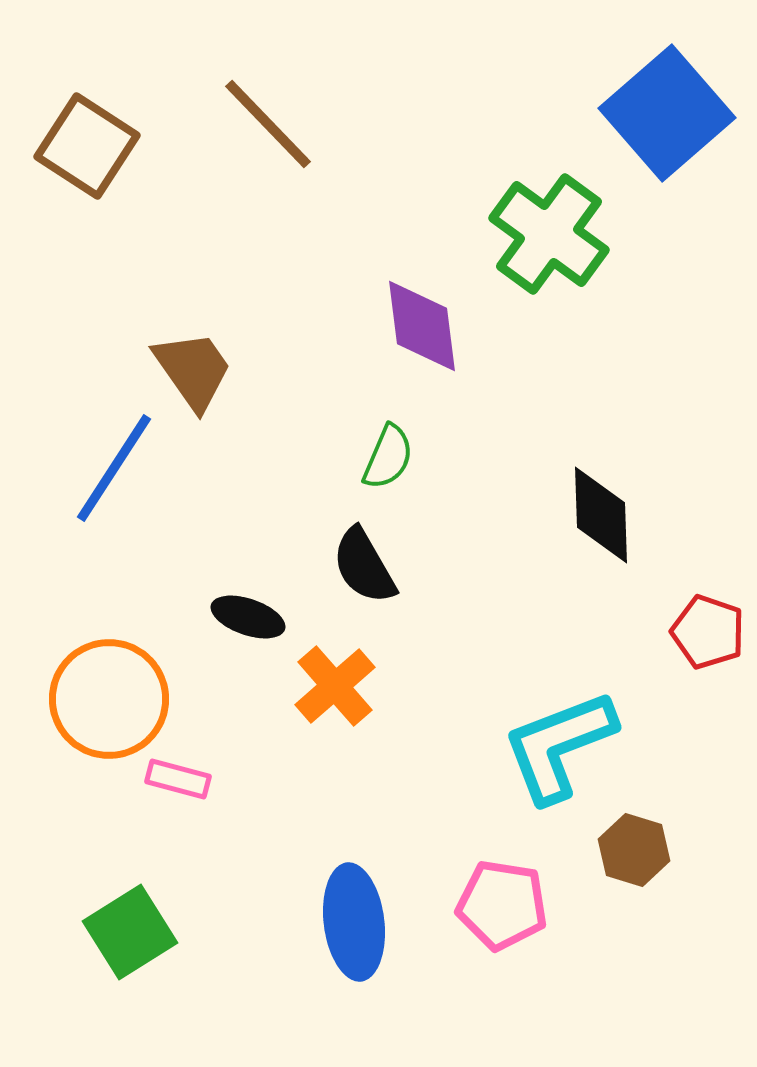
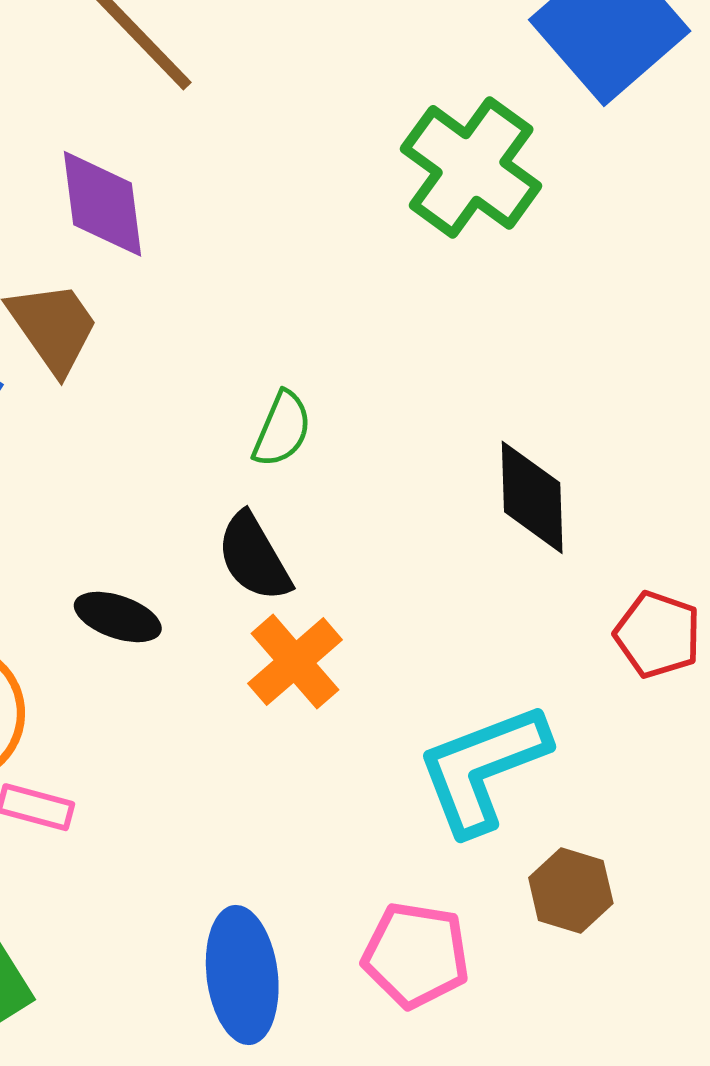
purple diamond: (422, 326) -> (103, 204), moved
orange cross: (335, 686) -> (295, 662), moved

